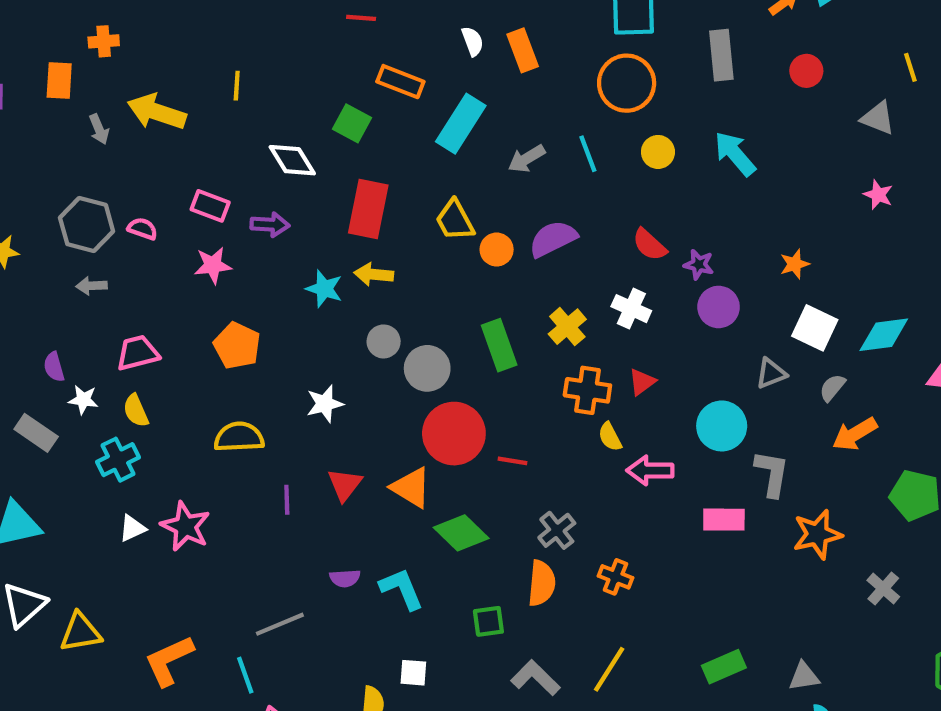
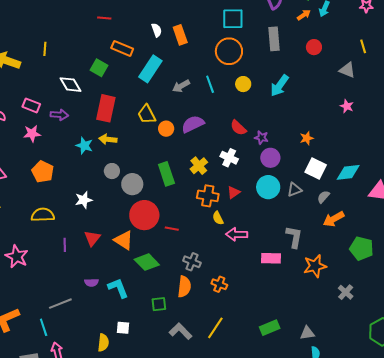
cyan arrow: (735, 154) -> (280, 86), turned -105
cyan circle: (722, 426) -> (268, 187), moved
gray cross: (557, 530) -> (192, 262), turned -30

